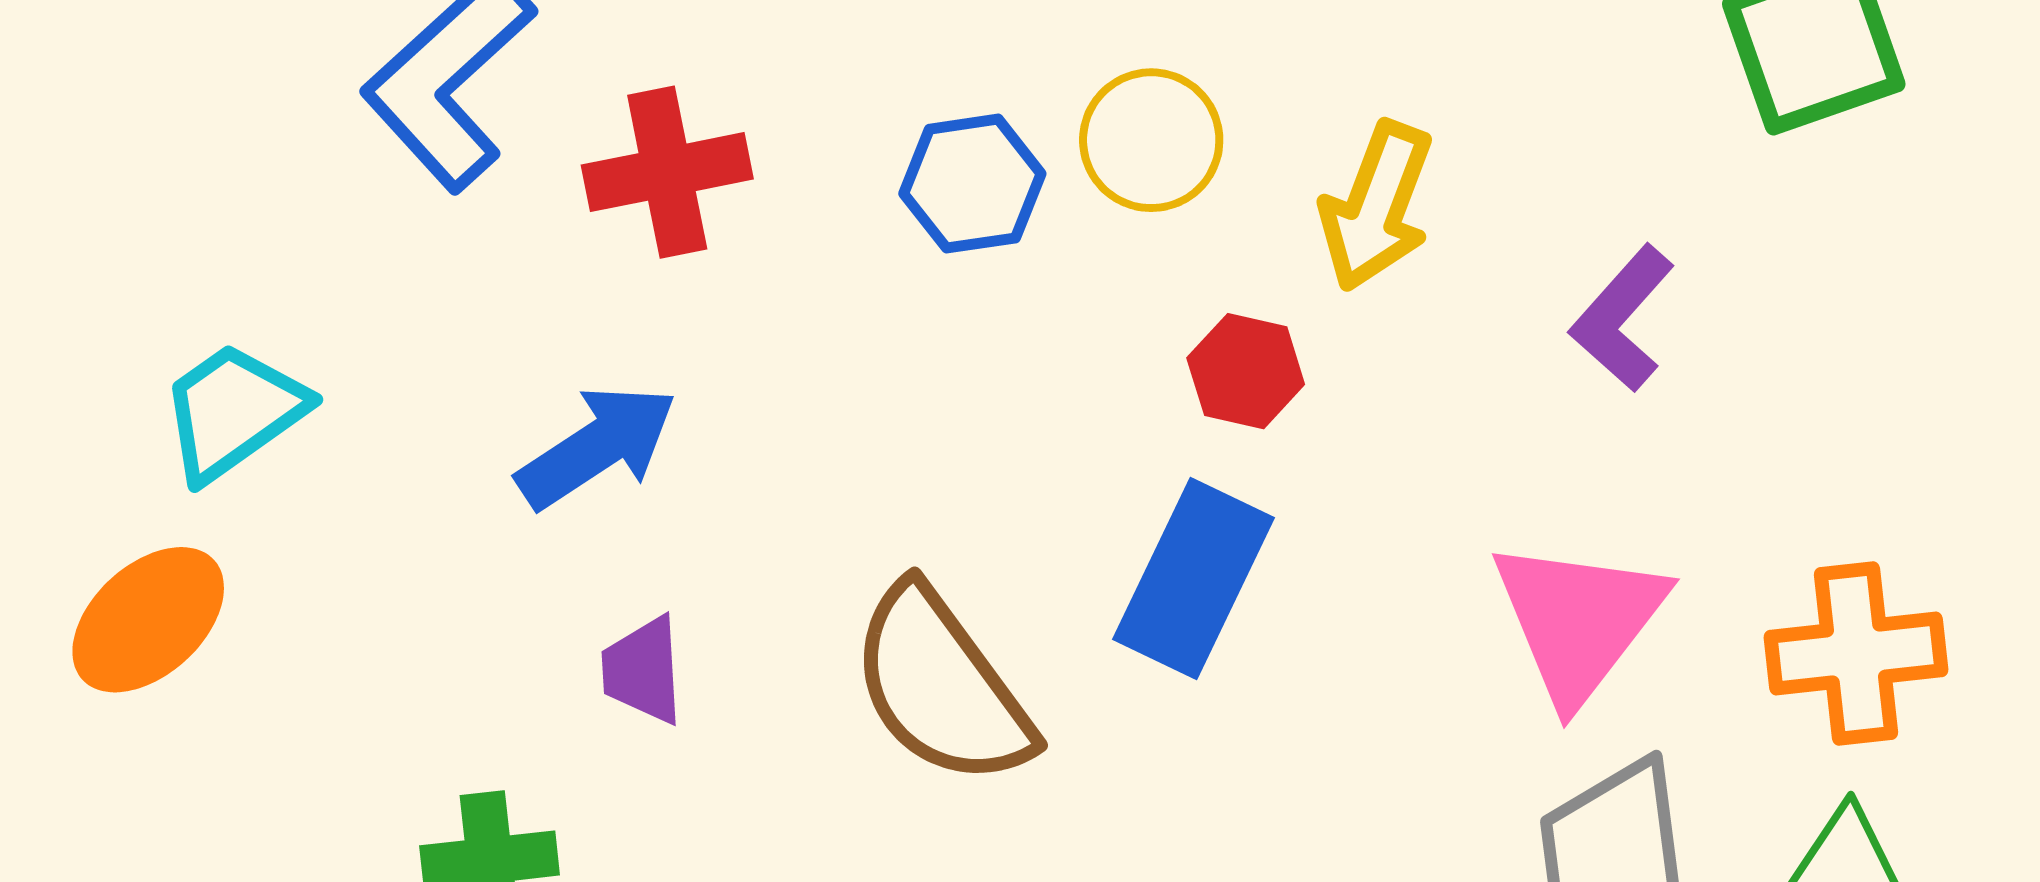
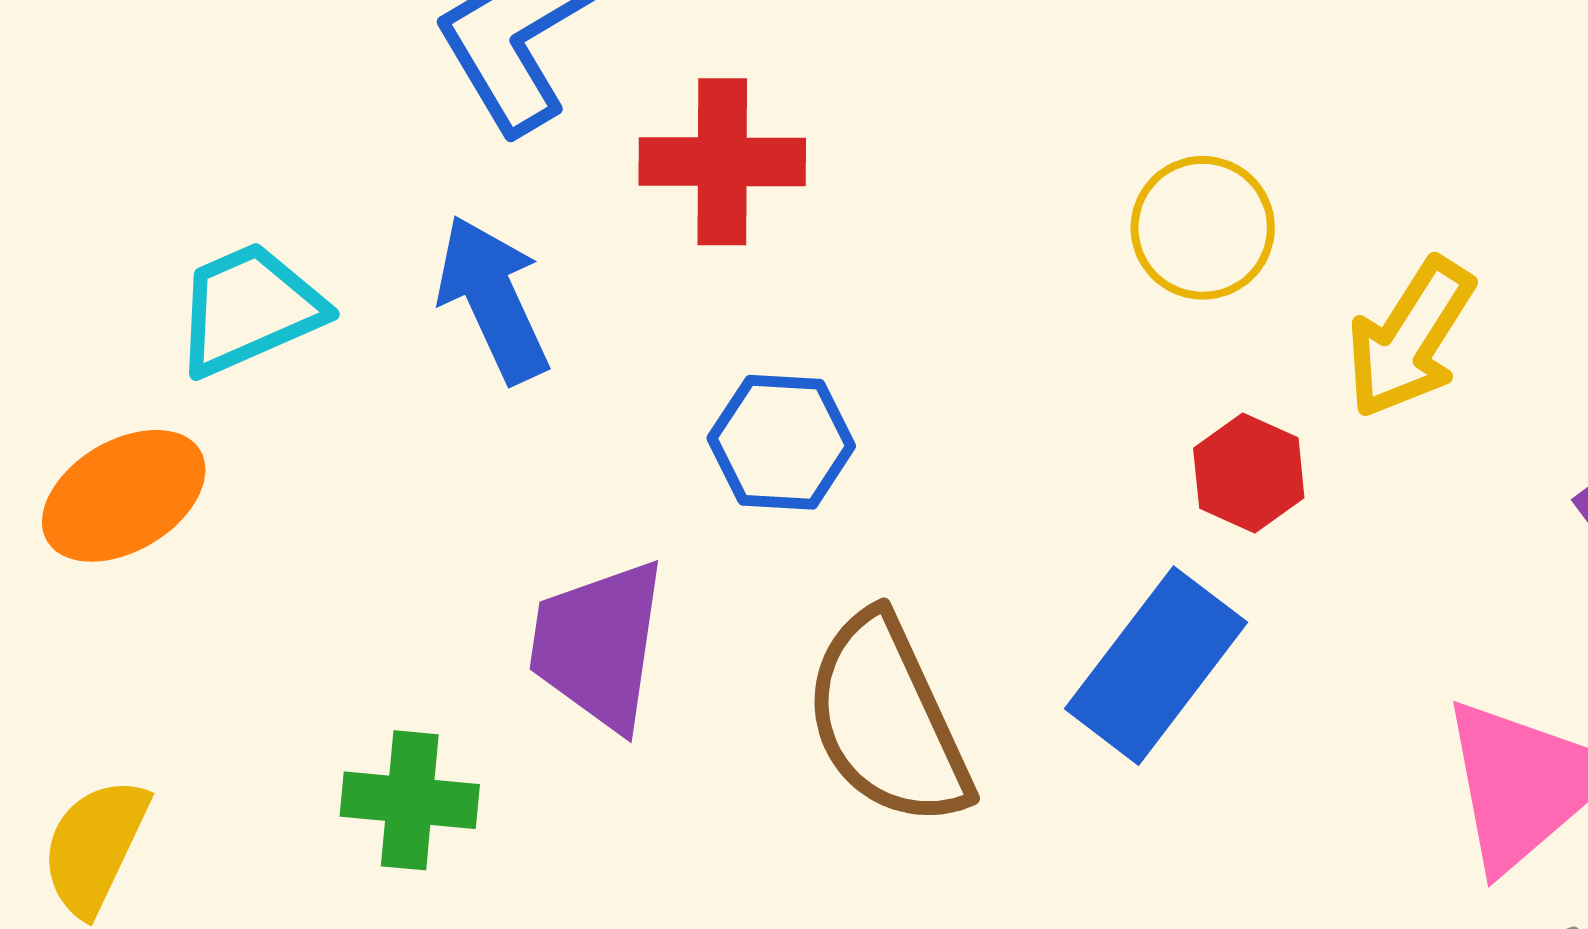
blue hexagon: (972, 184) -> (781, 442), moved
blue arrow: (597, 447) -> (493, 299), moved, turned -93
purple trapezoid: (643, 670) -> (598, 645), size x1.6

